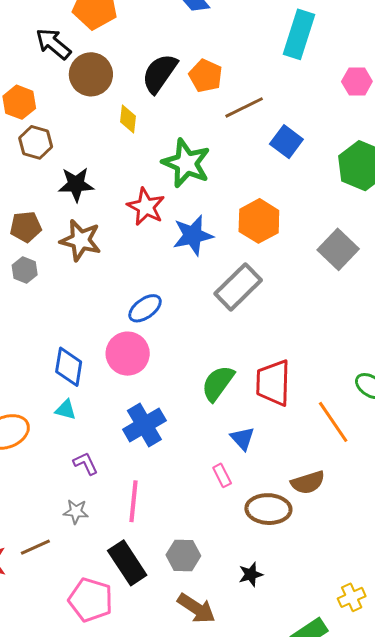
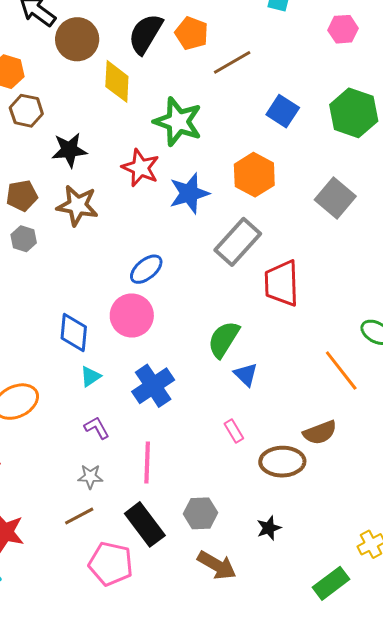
yellow diamond: (128, 119) -> (117, 81), size x1.5
blue square: (286, 142) -> (283, 111), moved
red trapezoid: (273, 383) -> (282, 283), moved
cyan triangle: (66, 410) -> (91, 376), moved, turned -45
blue triangle: (242, 439) -> (246, 375), moved
brown line: (35, 547) -> (79, 516), moved

